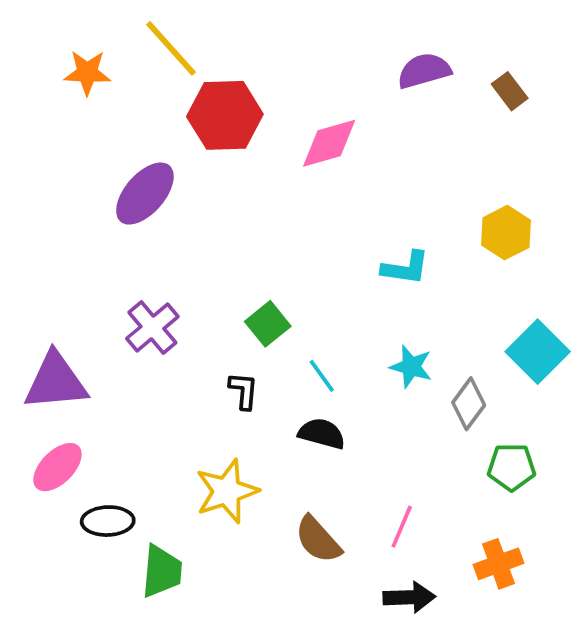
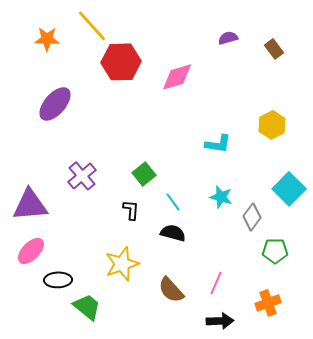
purple semicircle: (424, 71) -> (228, 38), size x0.7
purple ellipse: (145, 194) -> (55, 104), moved
green trapezoid: (162, 571) -> (87, 307), turned -56

